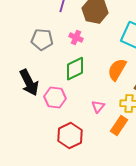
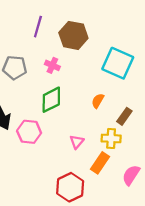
orange semicircle: (117, 70) -> (98, 101), size x0.6
red hexagon: (70, 136) -> (70, 187), moved

